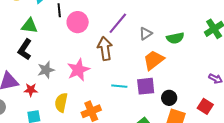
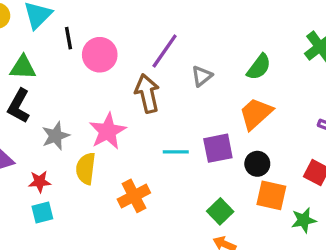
gray triangle: (146, 34) -> (202, 76), moved
green semicircle: (175, 38) -> (259, 67), turned -36
orange trapezoid: (154, 60) -> (256, 114), moved
red star: (31, 90) -> (40, 182), moved
yellow semicircle: (61, 103) -> (86, 169), moved

